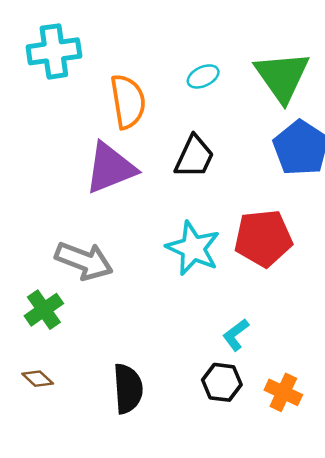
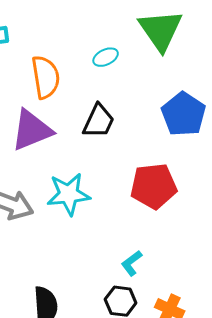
green triangle: (282, 76) -> (161, 30), moved
cyan star: (193, 248) -> (69, 194), moved, turned -30

